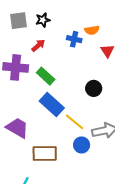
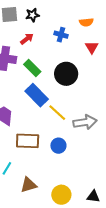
orange semicircle: (92, 30) -> (86, 22), moved
black circle: (94, 88) -> (66, 74), moved, size x1.5
blue circle: (82, 145) -> (58, 146), moved

